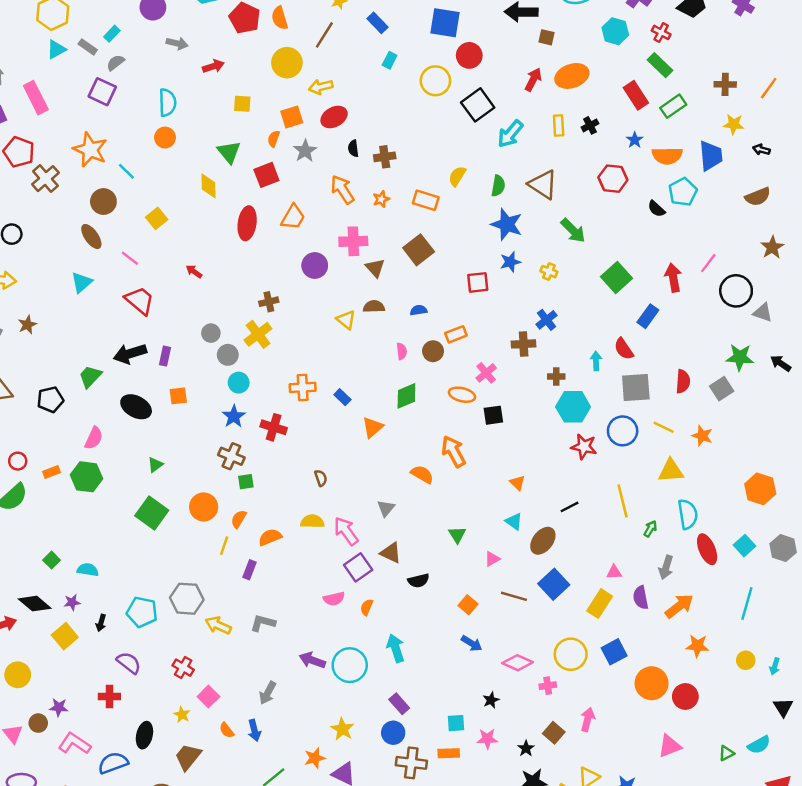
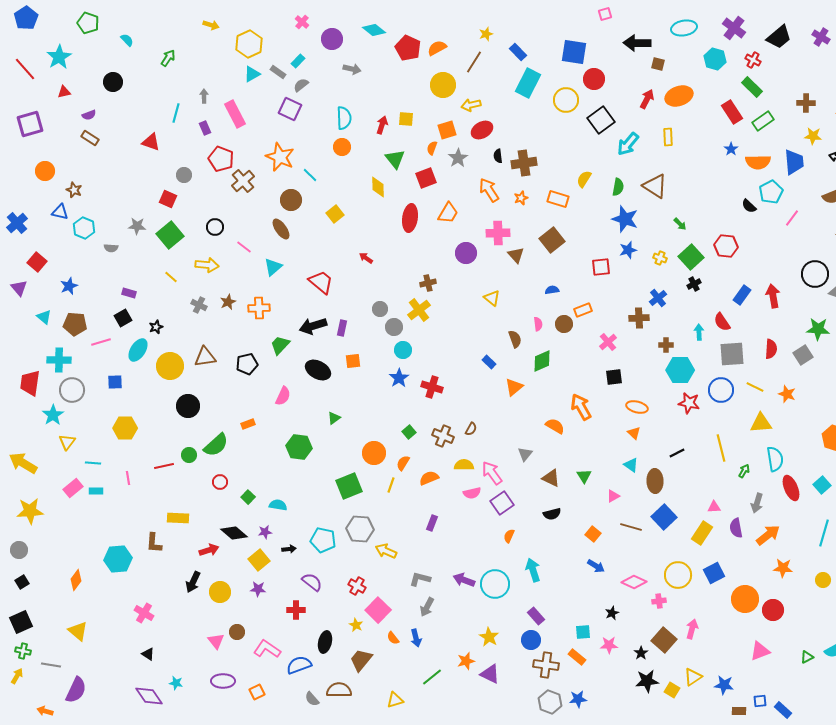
orange semicircle: (280, 18) -> (437, 48), turned 78
cyan rectangle: (390, 60) -> (528, 83), size x2.0
red arrow: (213, 66) -> (382, 125), moved, turned -54
black cross: (590, 125) -> (694, 284), moved
brown cross: (385, 157) -> (524, 163), size x1.4
red hexagon: (613, 179) -> (726, 246), moved
green arrow: (573, 230) -> (680, 224), size x0.6
pink line: (130, 258) -> (244, 247), moved
pink line: (708, 263) -> (792, 218), moved
green square: (617, 278) -> (691, 257), moved
red arrow: (673, 278) -> (773, 296), moved
brown semicircle: (374, 307) -> (515, 339), moved, turned 72
orange cross: (303, 387) -> (259, 308), moved
orange ellipse: (462, 395) -> (637, 407), moved
brown cross: (231, 456) -> (443, 436), moved
red circle: (18, 461) -> (220, 482), moved
green hexagon: (87, 477) -> (299, 447), moved
brown semicircle: (321, 478) -> (471, 429), turned 48
green square: (246, 482) -> (409, 432), turned -32
green square: (152, 513) -> (349, 486), moved, turned 32
brown ellipse: (543, 541) -> (655, 481), turned -40
brown triangle: (391, 553) -> (551, 478), moved
purple rectangle: (250, 570) -> (432, 523), moved
pink semicircle: (334, 599) -> (472, 493), moved
black arrow: (101, 623) -> (289, 549), turned -112
gray L-shape: (263, 623) -> (420, 579), moved
pink square: (208, 697) -> (378, 610), size x1.4
purple star: (59, 707) -> (258, 589), moved
brown square: (554, 733) -> (664, 640), size x1.4
orange rectangle: (449, 753) -> (577, 657), turned 42

